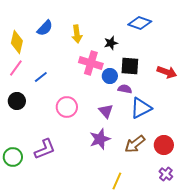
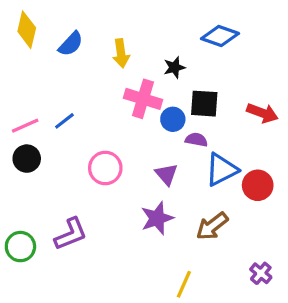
yellow diamond: (17, 42) -> (27, 30), moved
pink line: (16, 68) -> (25, 126), moved, turned 30
red circle: (164, 145) -> (258, 185), moved

